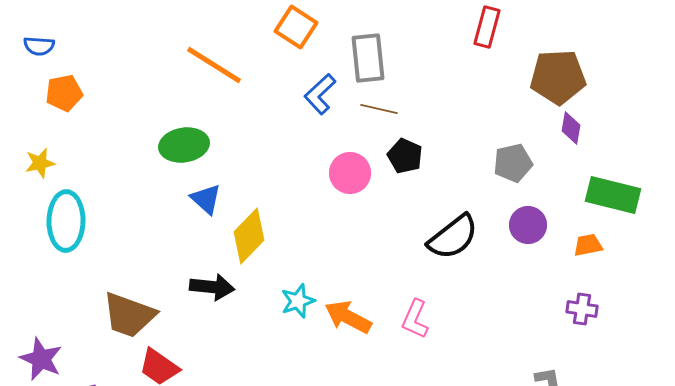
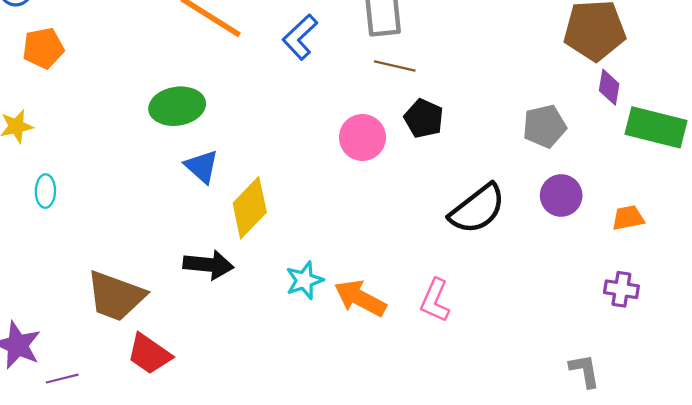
blue L-shape: (320, 94) -> (300, 37), moved
green rectangle: (613, 195) -> (656, 127), moved
cyan ellipse: (66, 221) -> (45, 191), size x0.5

